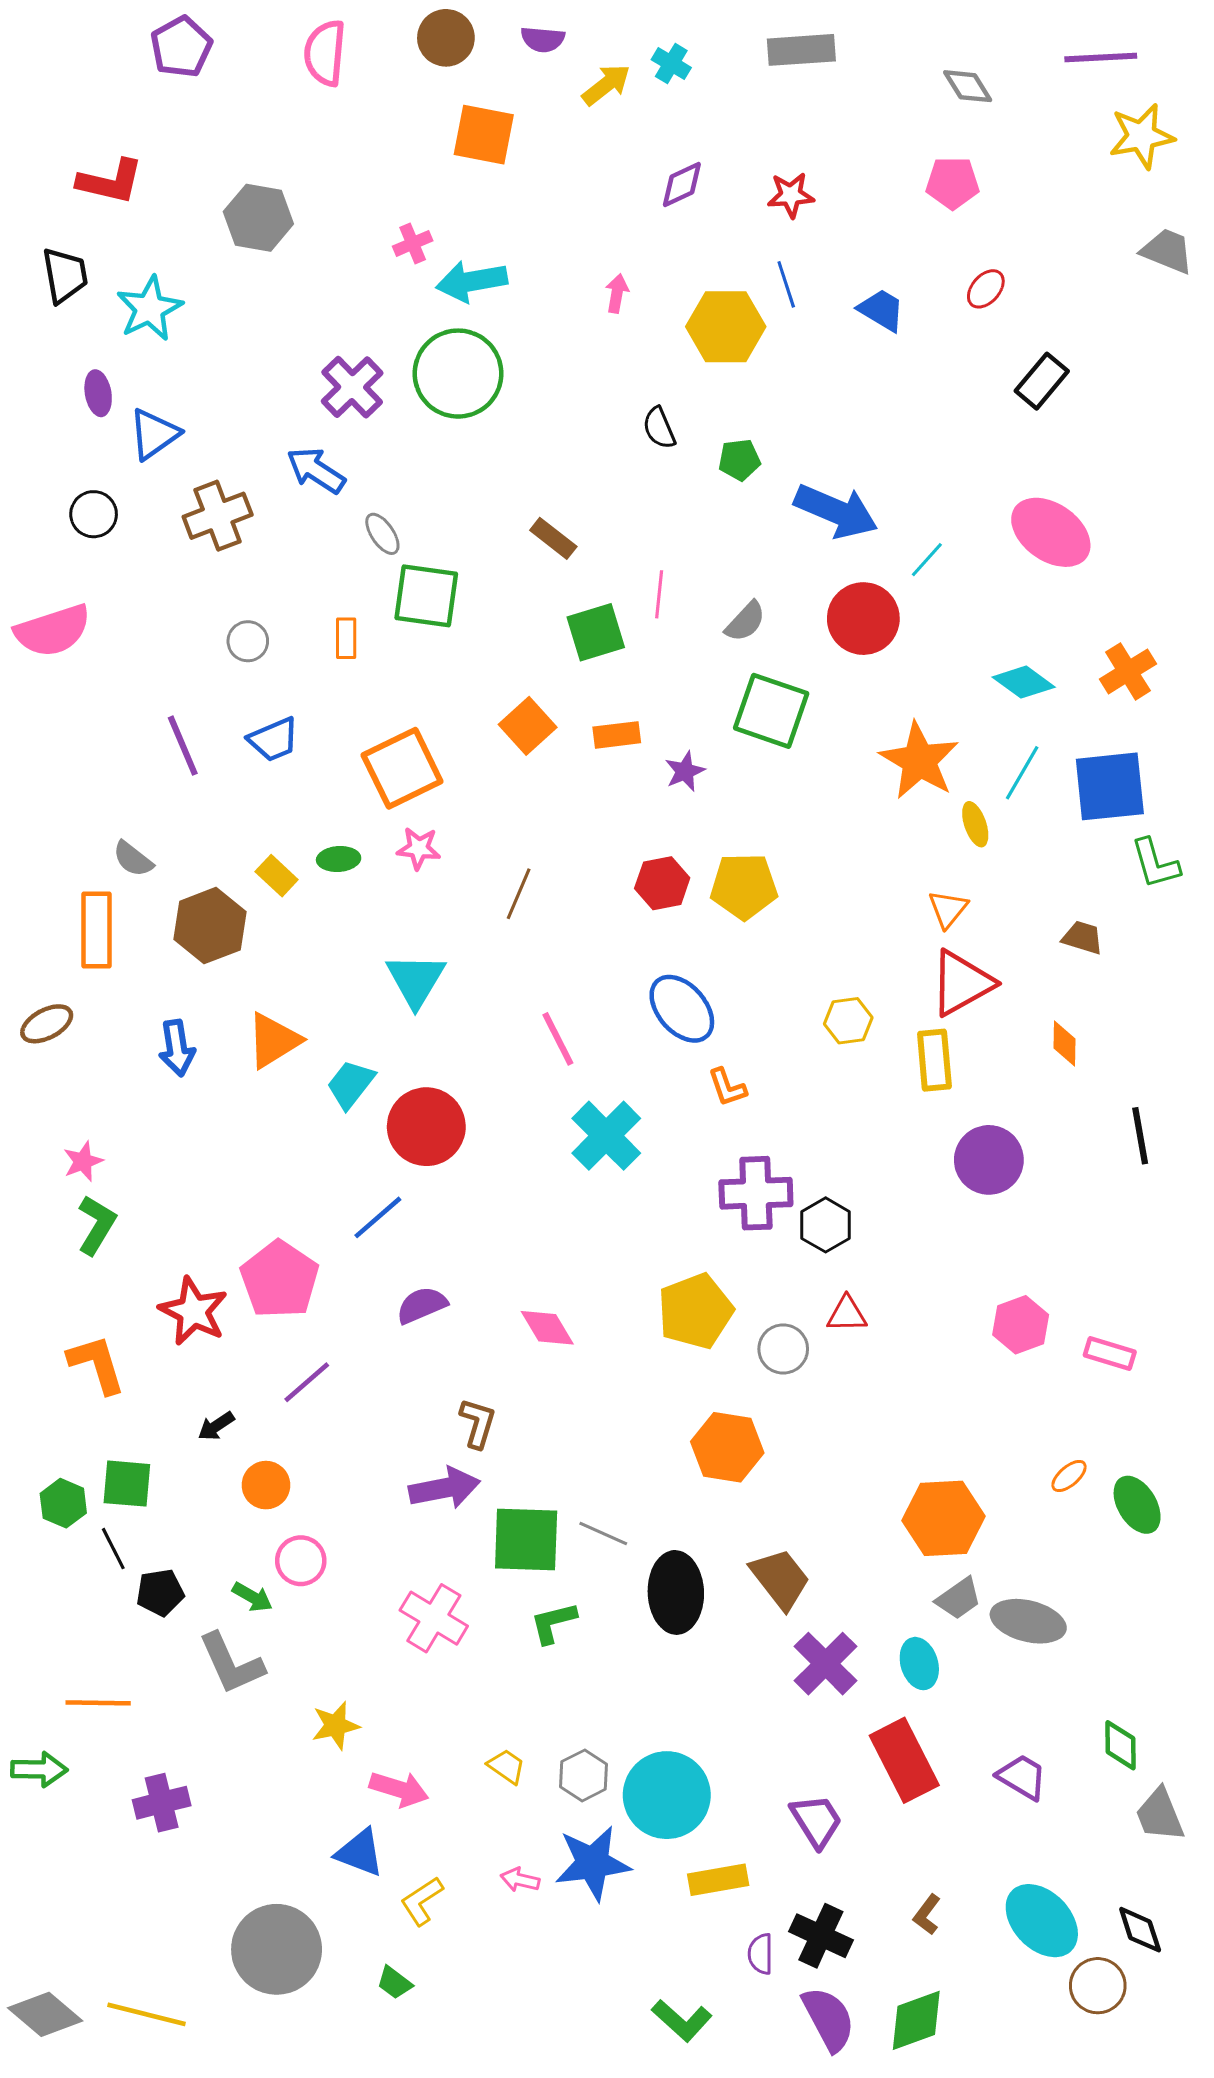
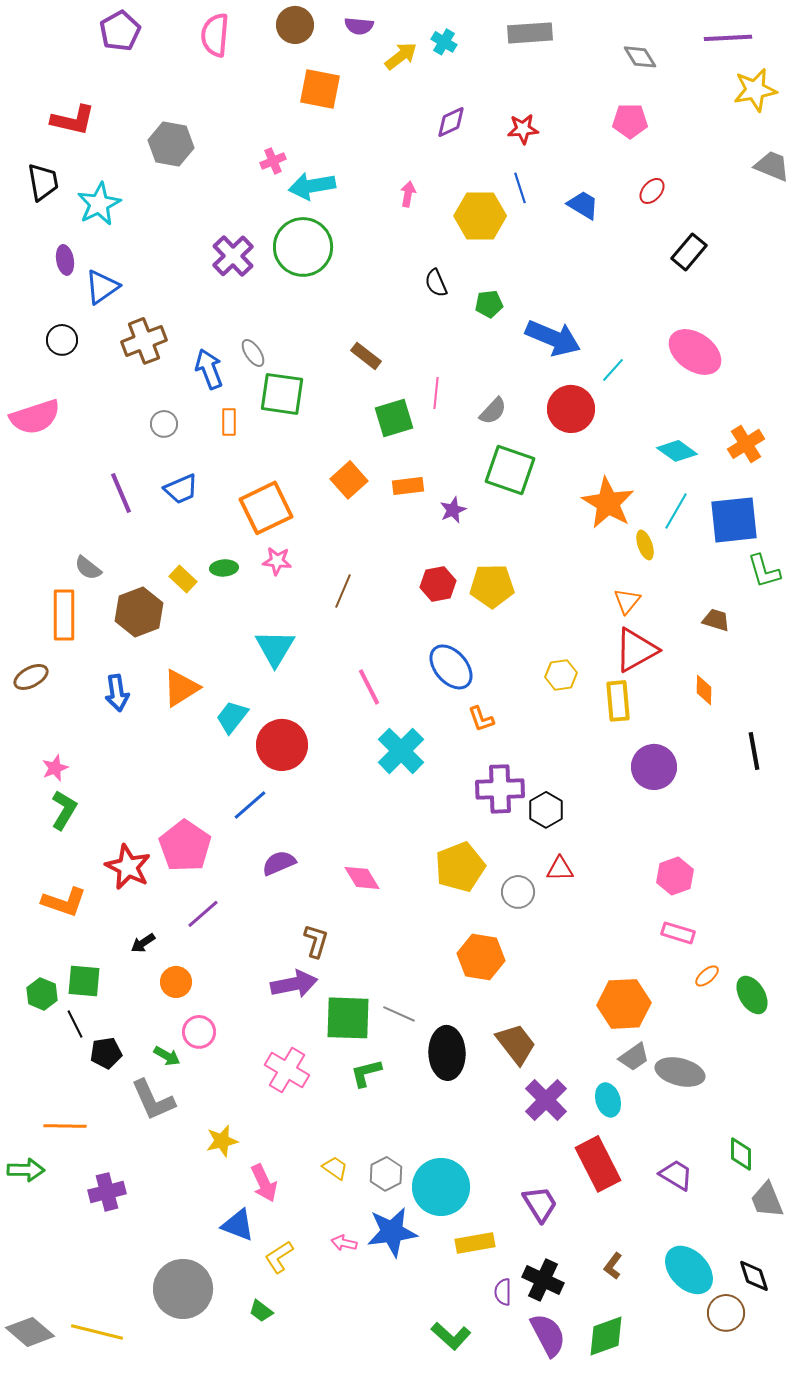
blue arrow: (316, 470) -> (209, 369), moved, turned 36
pink rectangle: (1110, 1354) -> (678, 933), moved
orange L-shape: (97, 1364) -> (64, 902), turned 126
pink arrow: (399, 1789) -> (264, 1183), turned 48

